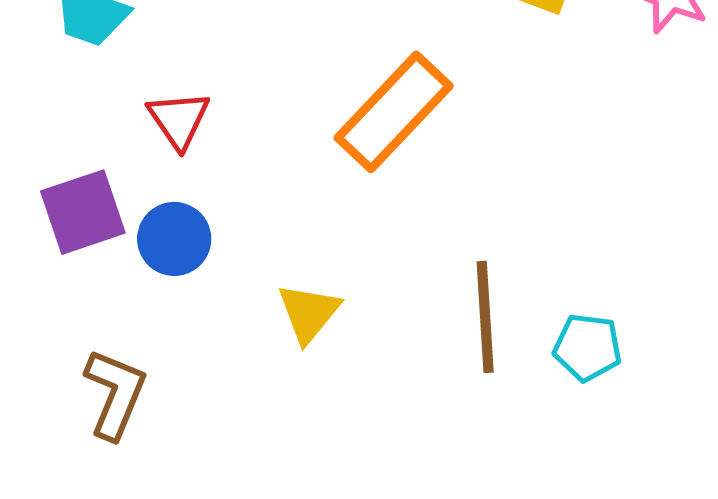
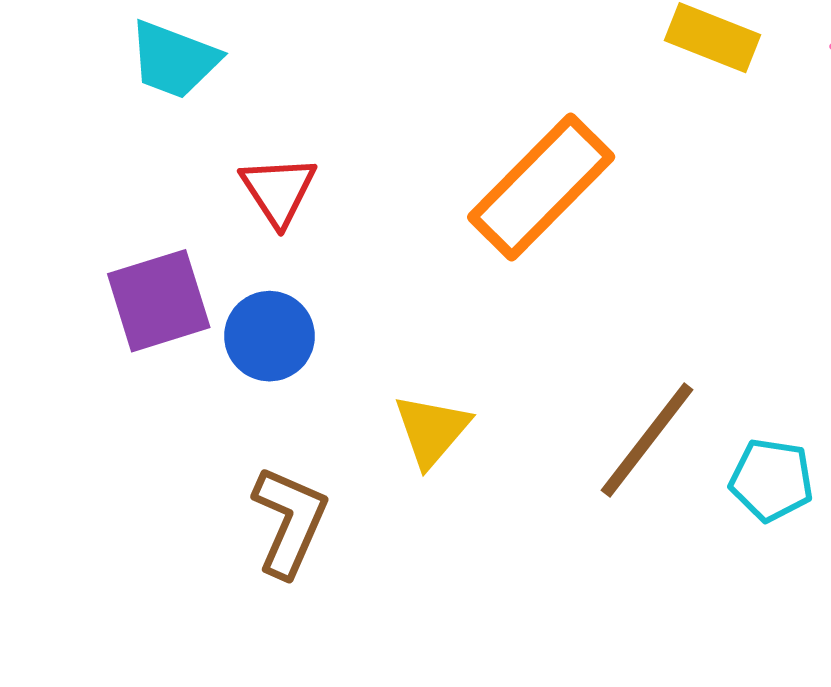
brown line: (485, 317) -> (647, 440), turned 40
brown L-shape: (115, 394) -> (290, 521), moved

